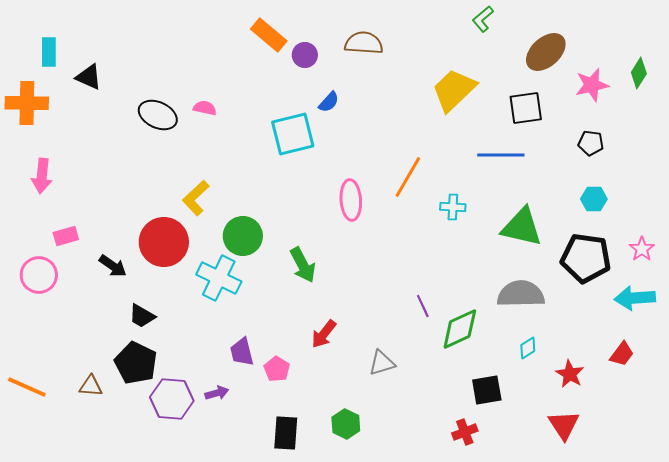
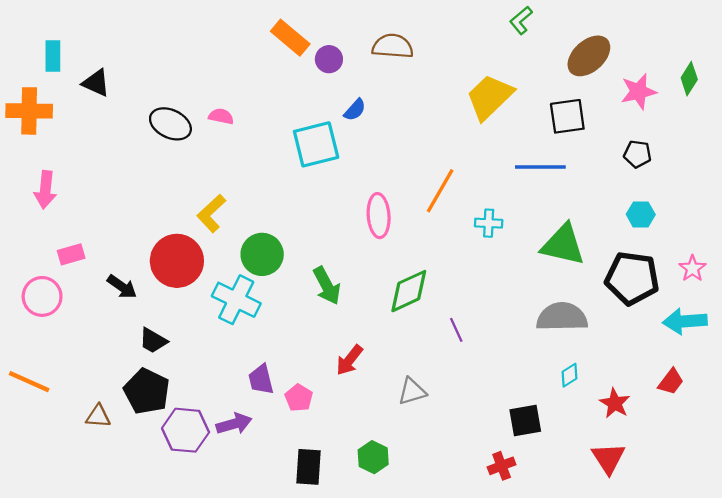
green diamond: (460, 329) -> (409, 291), moved
orange line: (27, 387) -> (29, 382), moved
purple arrow: (217, 393) -> (234, 424), size x1.4

